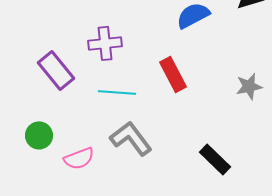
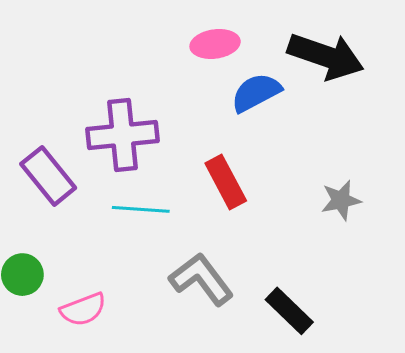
purple cross: (105, 43) -> (123, 135), size x1.4
gray L-shape: (131, 138) -> (201, 279), moved

